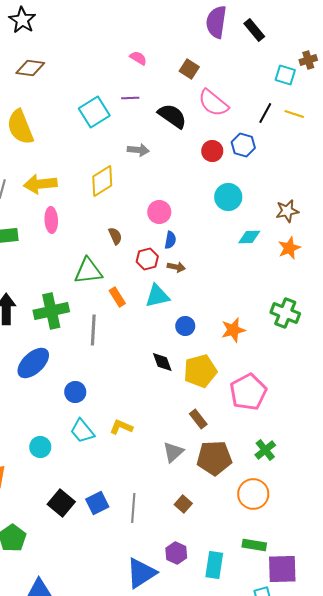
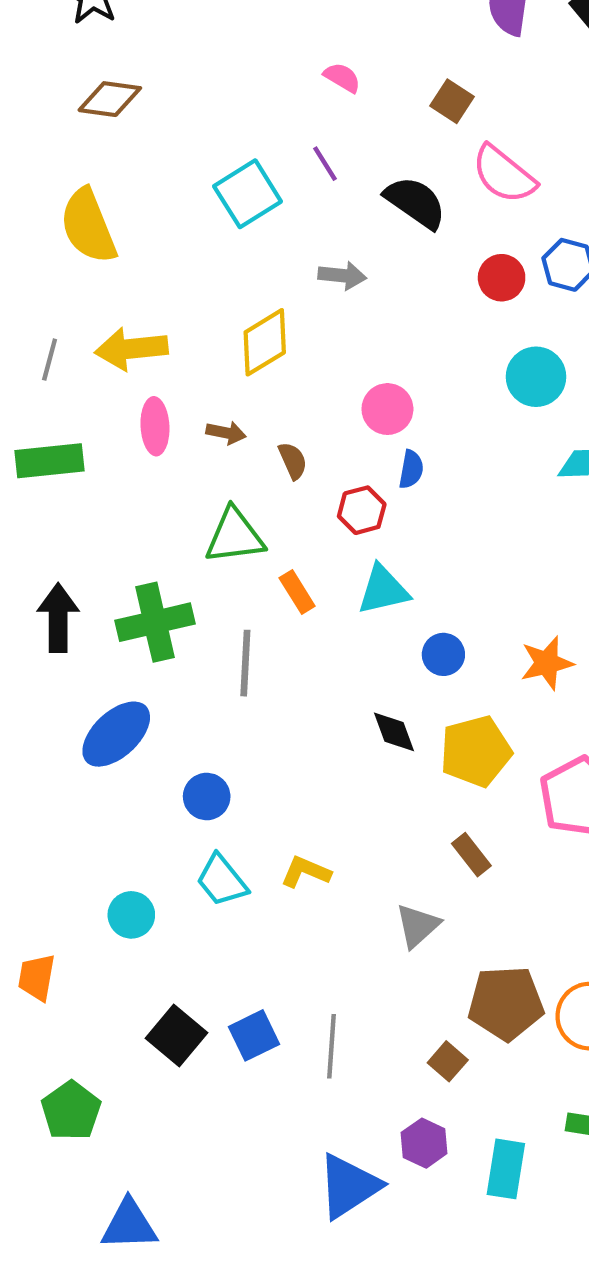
purple line: (130, 98) -> (325, 164), turned 60
brown arrow: (176, 267) -> (226, 433), moved
brown pentagon: (214, 458) -> (506, 1003), moved
brown square: (183, 504) -> (448, 1061), moved

